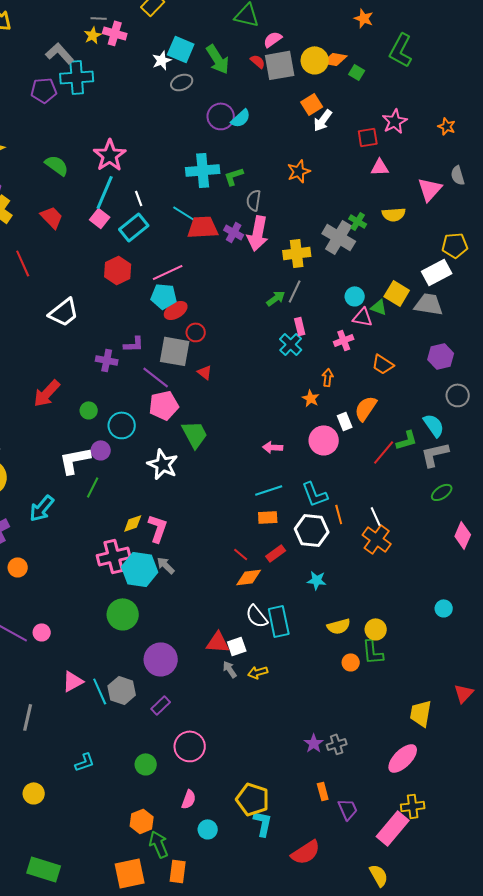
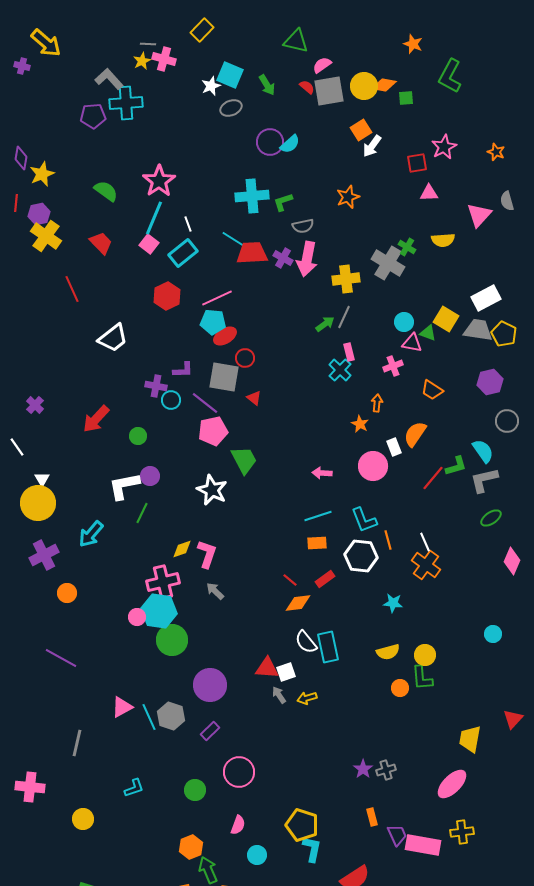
green arrow: (218, 59) -> (267, 85), size x0.7
green square: (357, 72) -> (406, 98), turned -35
gray semicircle: (254, 200) -> (303, 226), turned -110
yellow pentagon: (455, 245) -> (504, 334), moved, turned 30
cyan circle: (122, 425) -> (171, 400), moved, size x0.7
cyan hexagon: (140, 569) -> (159, 611), moved
cyan star: (317, 580) -> (393, 603), moved
pink circle: (42, 632) -> (137, 617), moved
pink rectangle: (393, 828) -> (423, 845), moved, turned 60

